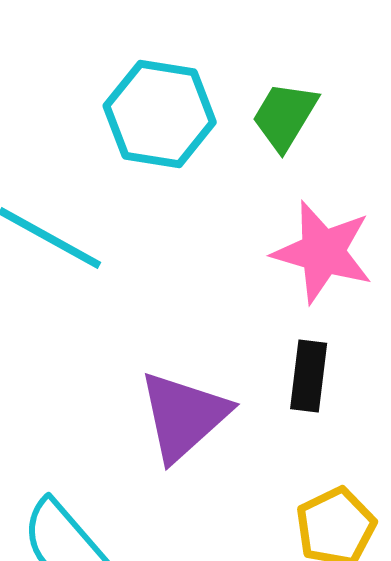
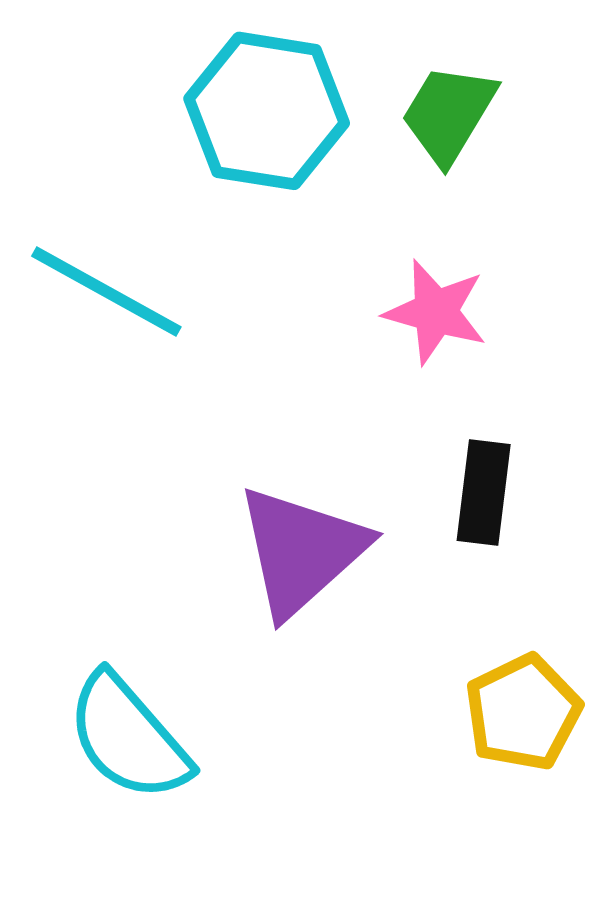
pink star: (323, 252) -> (436, 312), moved, size x0.7

